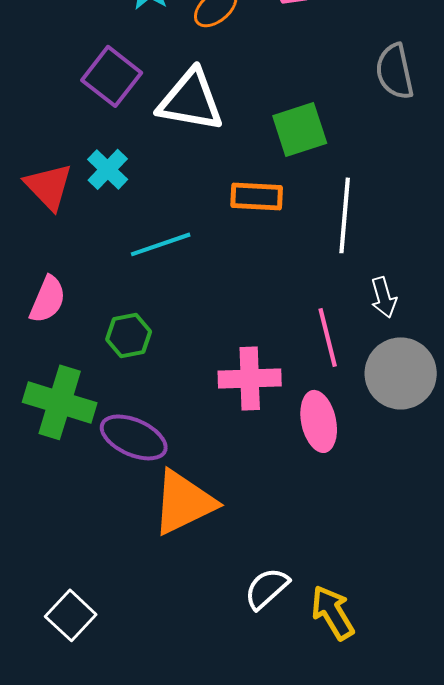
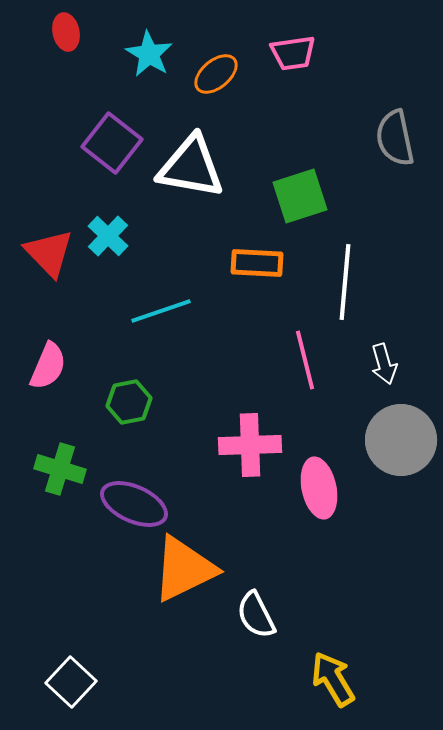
pink line: (328, 337) -> (305, 360), moved
green cross: (60, 402) -> (60, 469), size x0.7
white semicircle: (267, 588) -> (256, 615), moved, turned -75

